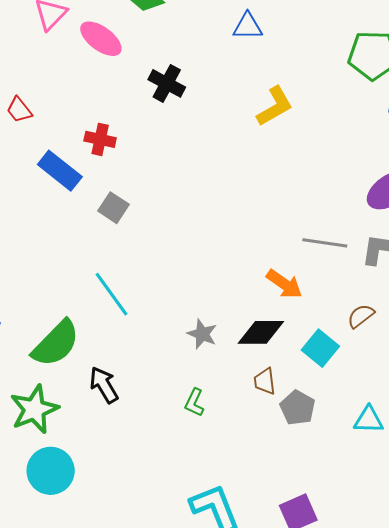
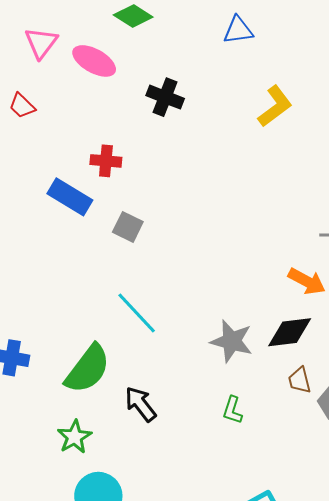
red trapezoid: (19, 110) -> (22, 106), moved
gray star: (202, 334) -> (232, 341), size x1.4
green star: (34, 409) -> (74, 437), size x0.7

